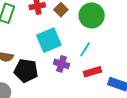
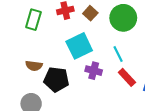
cyan line: (85, 49) -> (118, 54), turned -56
red rectangle: (92, 72) -> (127, 77), turned 66

